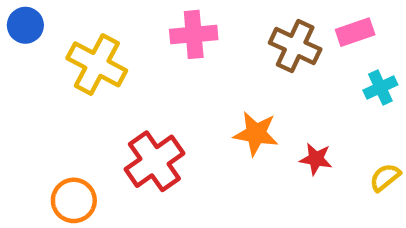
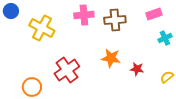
brown cross: (295, 46) -> (115, 20), moved, turned -30

